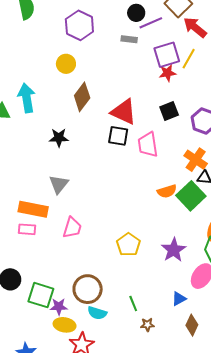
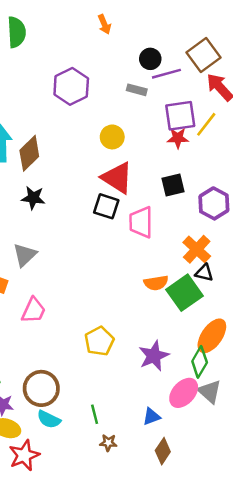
purple hexagon: (79, 25) -> (71, 86), moved
yellow circle: (66, 64) -> (112, 137), moved
brown diamond: (82, 97) -> (29, 153), moved

